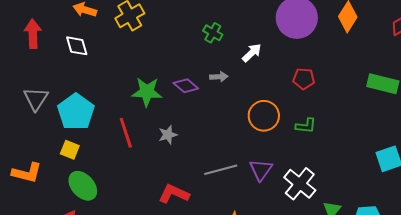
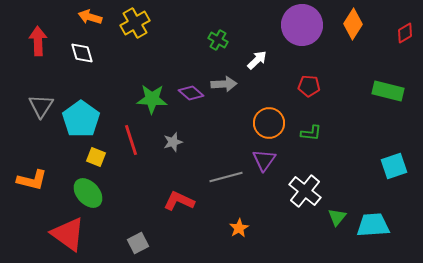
gray arrow: (219, 77) -> (224, 84), size x1.4
yellow square: (70, 150) -> (96, 157), moved
purple triangle: (261, 170) -> (264, 160), moved

